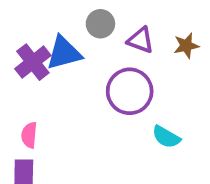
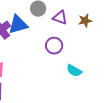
purple circle: (130, 91) -> (54, 46), size x0.7

